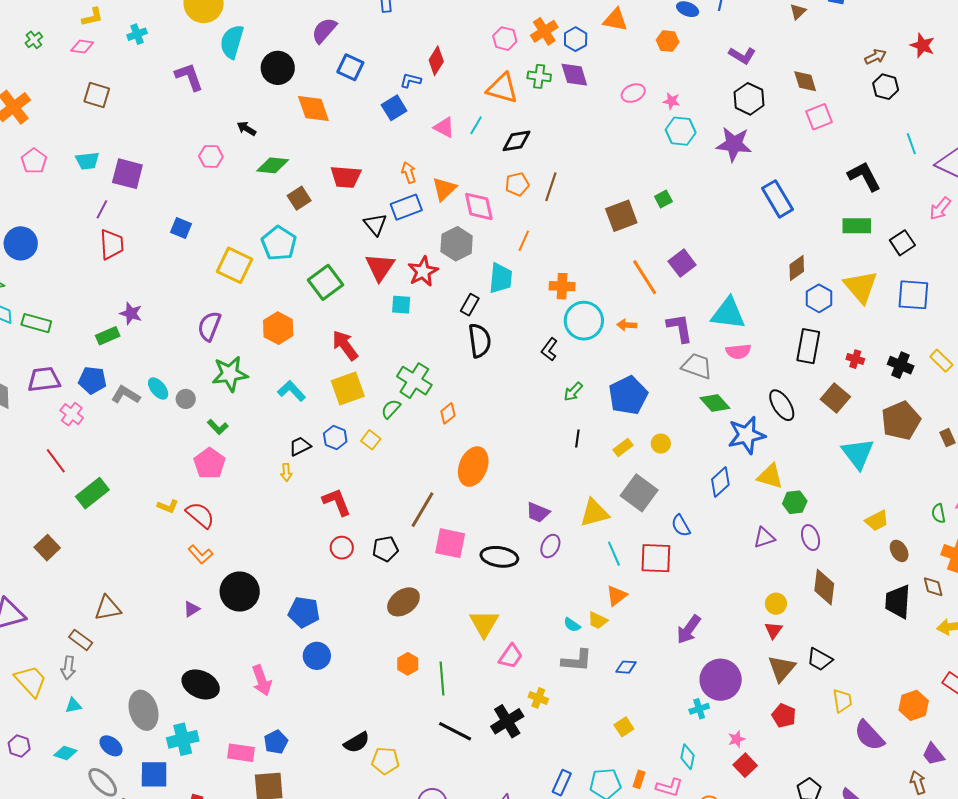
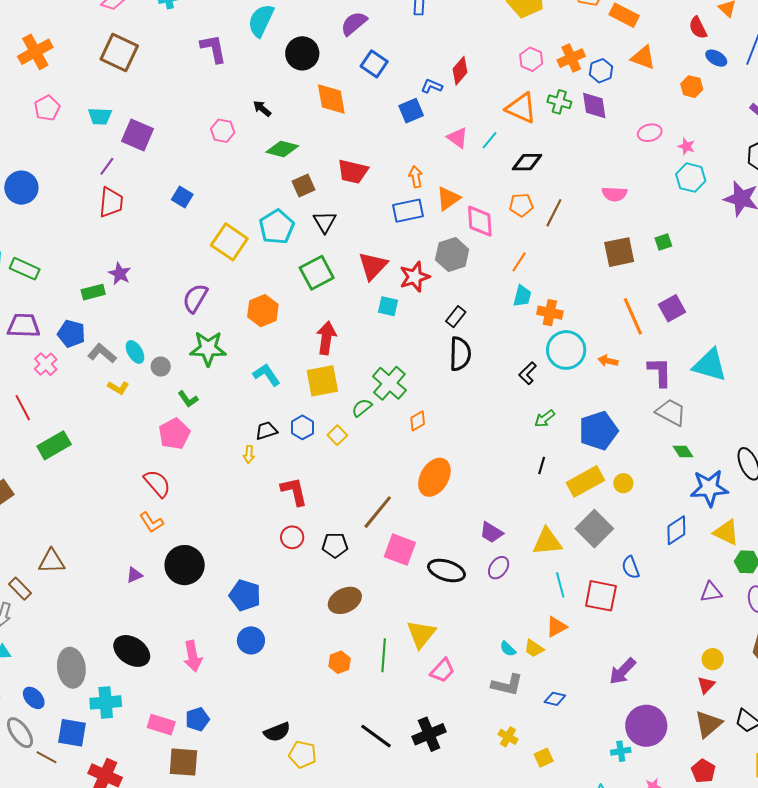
brown square: (97, 95) -> (119, 53), size x1.4
black triangle: (375, 224) -> (325, 222), moved
cyan trapezoid: (501, 278) -> (522, 296), moved, size x0.7
red arrow: (345, 345) -> (326, 338), turned 36
pink semicircle: (738, 351) -> (614, 194), moved
green diamond: (715, 403) -> (683, 451), size x0.7
yellow rectangle: (623, 448) -> (585, 481), size x1.8
yellow L-shape: (168, 506) -> (118, 388), moved
green line: (442, 679) -> (384, 655), moved
yellow cross: (538, 698) -> (508, 737), moved

